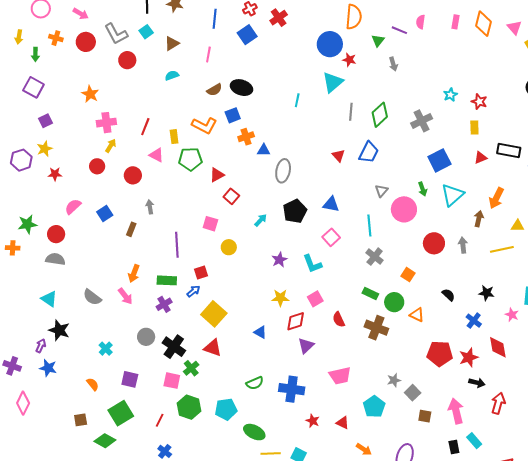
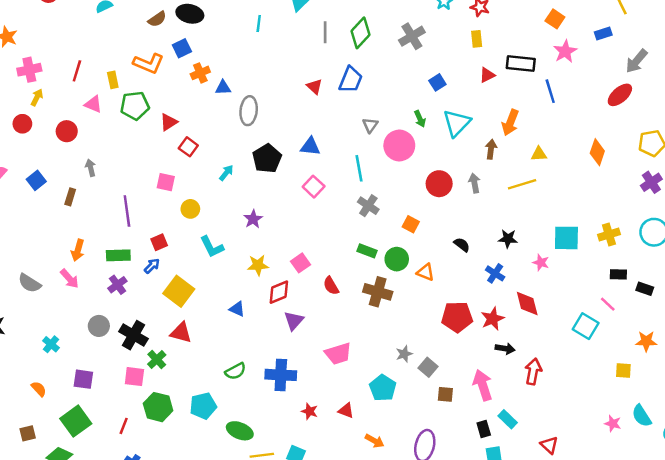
blue square: (439, 160) -> (437, 82), size x0.6
cyan L-shape: (312, 264) -> (212, 247), moved

